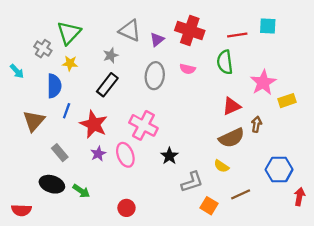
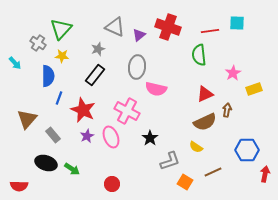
pink semicircle: (188, 69) -> (156, 89), moved, size x1.5
pink star: (263, 82) -> (233, 73), size x0.7
brown triangle: (34, 121) -> (27, 119), moved

